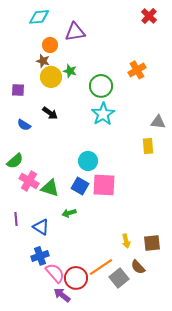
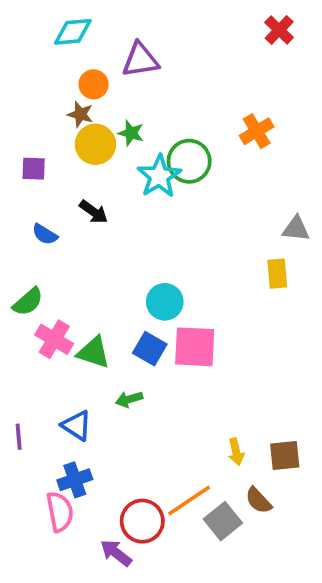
cyan star: (103, 114) -> (159, 176), moved
purple line: (16, 219) -> (19, 437), moved
pink semicircle: (55, 273) -> (60, 512), moved, turned 30

